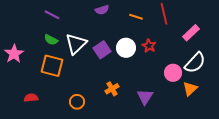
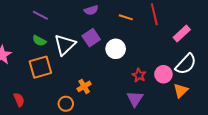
red star: (149, 46) -> (139, 75), moved
purple square: (102, 50) -> (91, 38), moved
orange square: (52, 66) -> (40, 67), turned -30
orange cross: (112, 89) -> (84, 86), moved
red semicircle: (31, 98) -> (19, 100), turned 72

